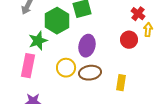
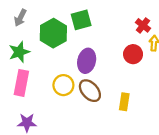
green star: (38, 41) -> (19, 52), moved
brown ellipse: (90, 73) -> (90, 91), turned 55

